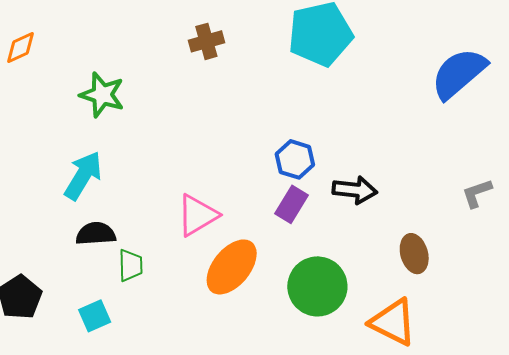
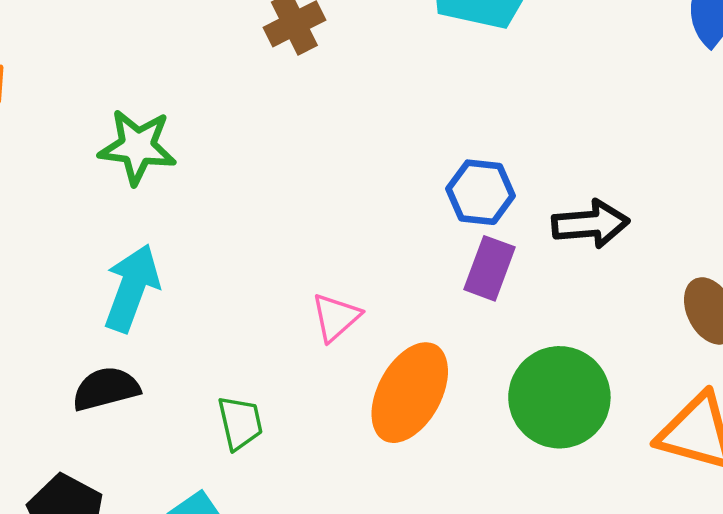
pink triangle: (197, 215) -> (336, 317), size x0.7
black semicircle: (96, 234) -> (106, 389), moved

